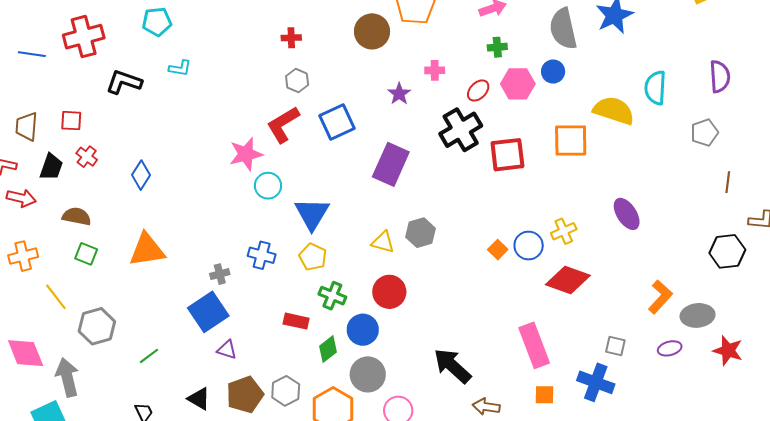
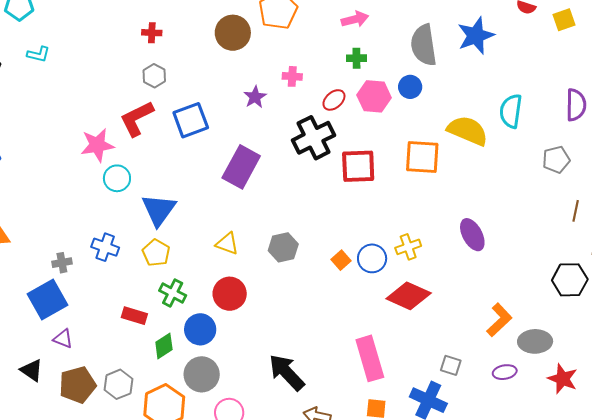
gray hexagon: (420, 233) -> (283, 247), moved
black triangle: (199, 399) -> (32, 370), moved

